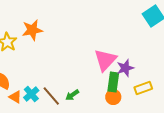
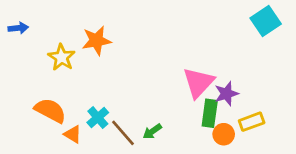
cyan cross: (31, 94) -> (98, 117), moved
orange circle: (113, 97) -> (224, 134), moved

